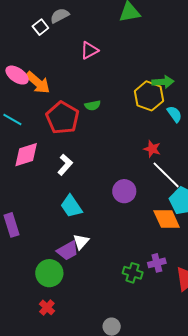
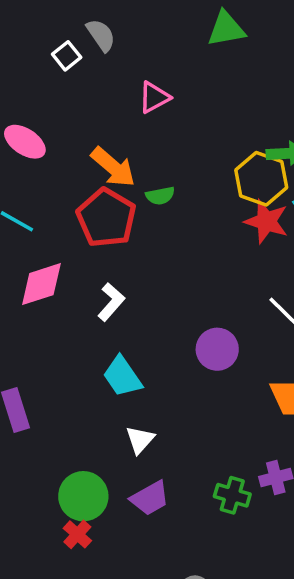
gray semicircle: (60, 16) -> (101, 35), turned 84
orange arrow: (38, 83) -> (113, 167), moved
red star: (152, 149) -> (266, 221), moved, size x1.4
purple trapezoid: (68, 251) -> (150, 498), moved
red cross: (47, 307) -> (77, 534), moved

